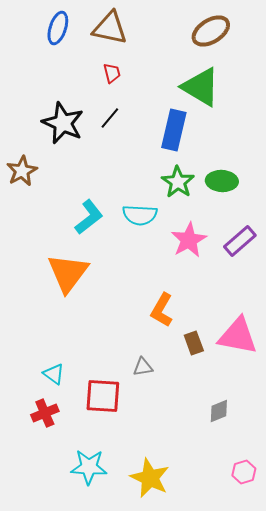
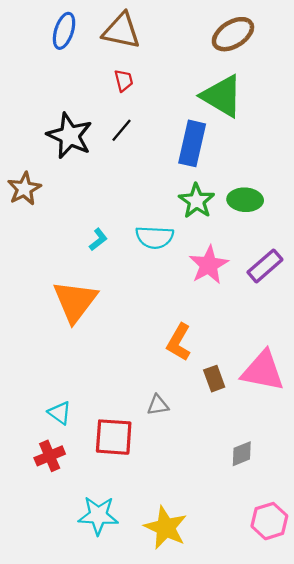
cyan L-shape: (89, 217) -> (98, 239), size x0.6
pink hexagon: (244, 472) -> (269, 521), size x1.4

